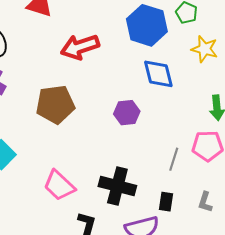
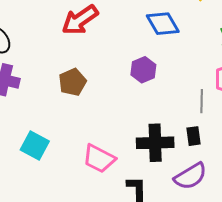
brown pentagon: (55, 104) -> (72, 82), size x0.7
black rectangle: (166, 202) -> (194, 136), moved

